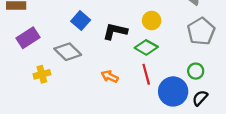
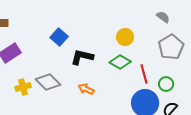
black L-shape: (115, 31) -> (82, 57), moved
gray diamond: (68, 52) -> (48, 82), moved
red line: (146, 74) -> (144, 74), moved

